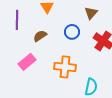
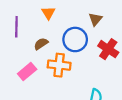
blue circle: (72, 32) -> (75, 39), size x1.5
orange cross: (65, 67) -> (59, 65), moved

